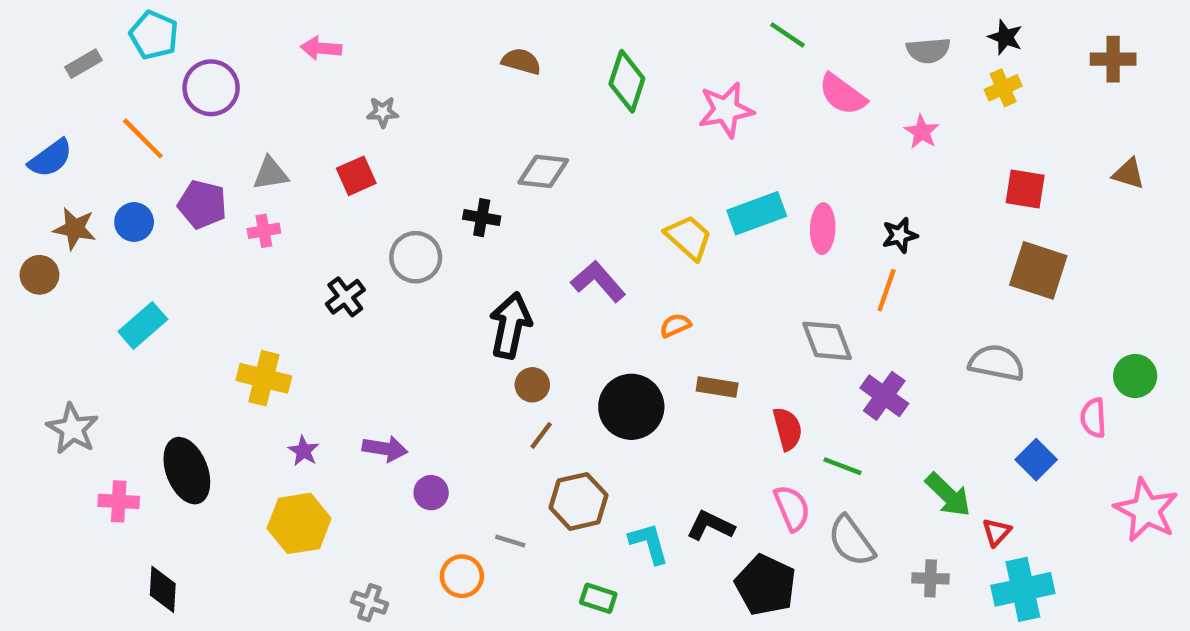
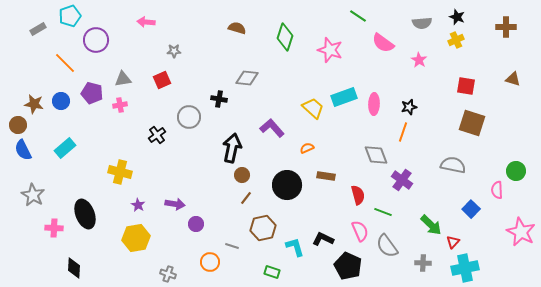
cyan pentagon: (154, 35) -> (70, 16), turned 30
pink star: (726, 110) -> (330, 50), turned 30
blue semicircle: (50, 158) -> (23, 150), moved, turned 100

